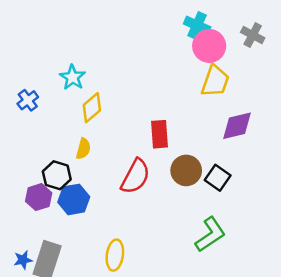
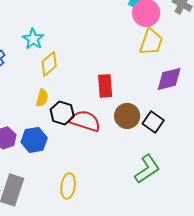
black hexagon: (57, 175) -> (62, 113), moved
red semicircle: (135, 176) -> (85, 121), turned -100

